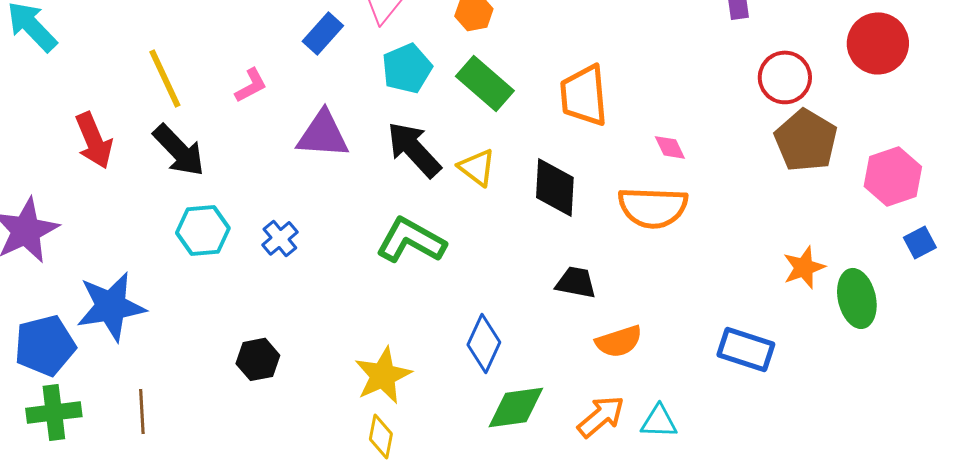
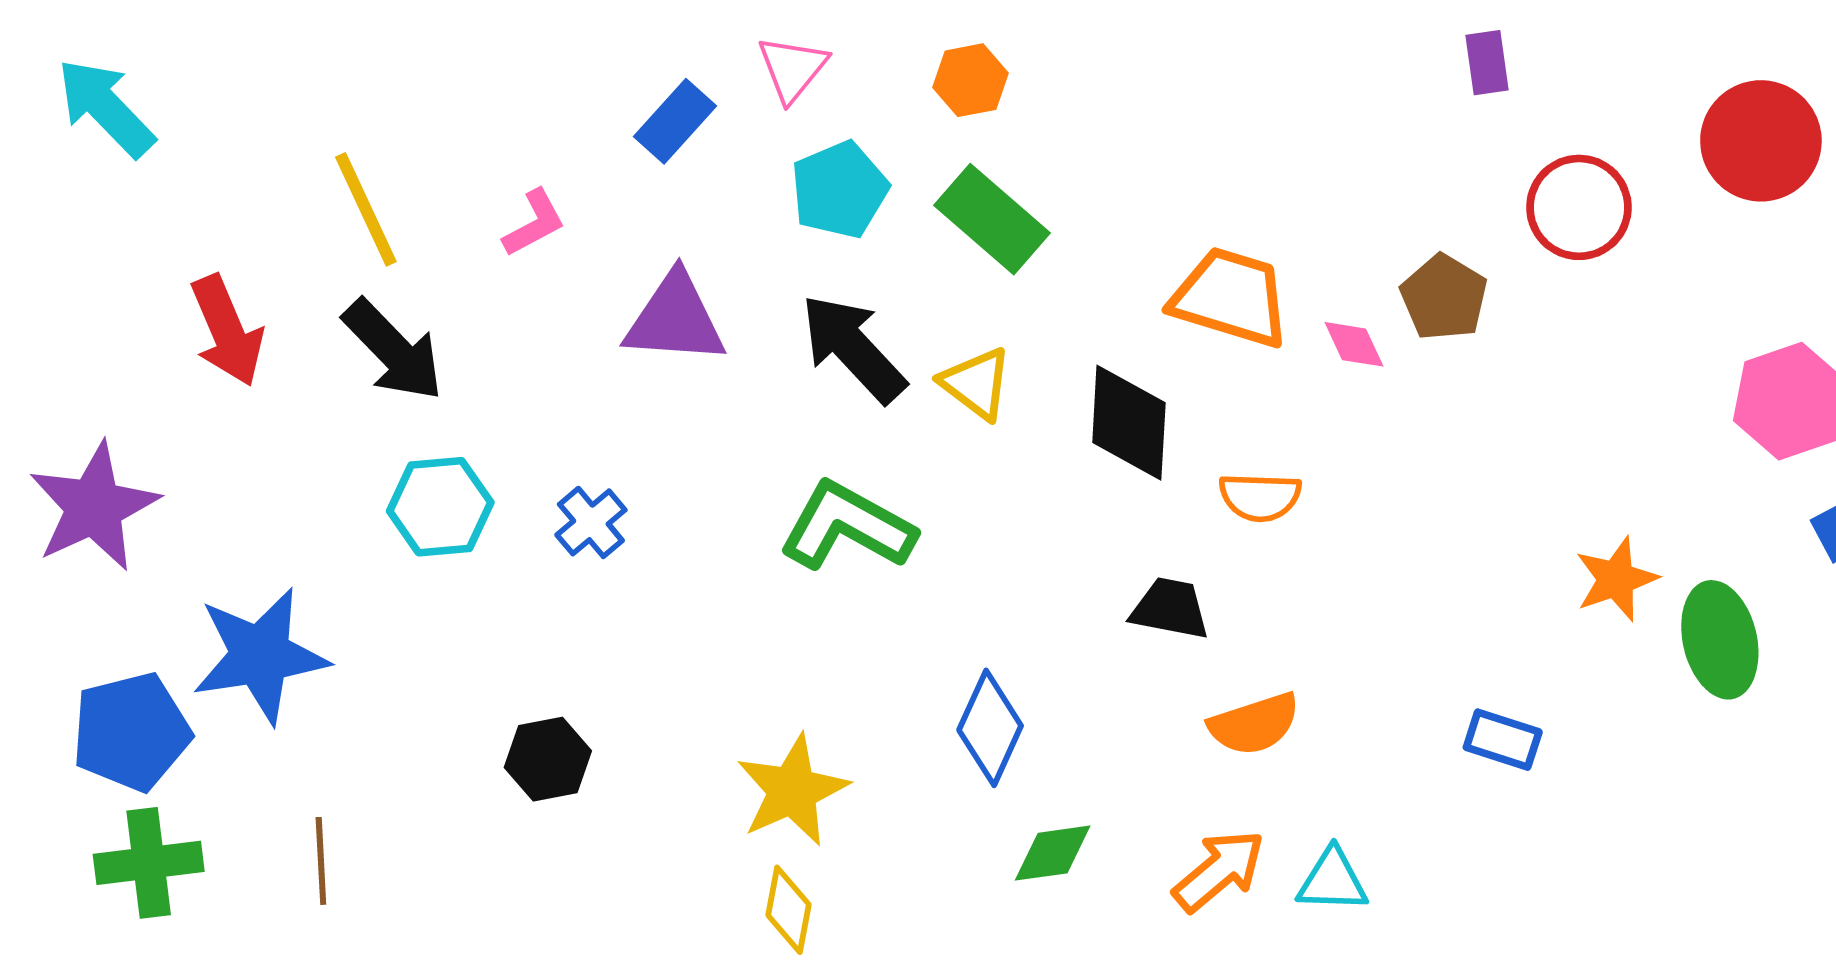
orange trapezoid: (584, 95) -> (1231, 297), moved, turned 112
brown pentagon: (806, 140) -> (1444, 297), moved, size x0.7
orange semicircle: (653, 207) -> (1260, 497), moved, size x0.6
blue rectangle: (746, 349) -> (1503, 740), size x0.7
green diamond: (516, 407) -> (1053, 853), size x0.7

